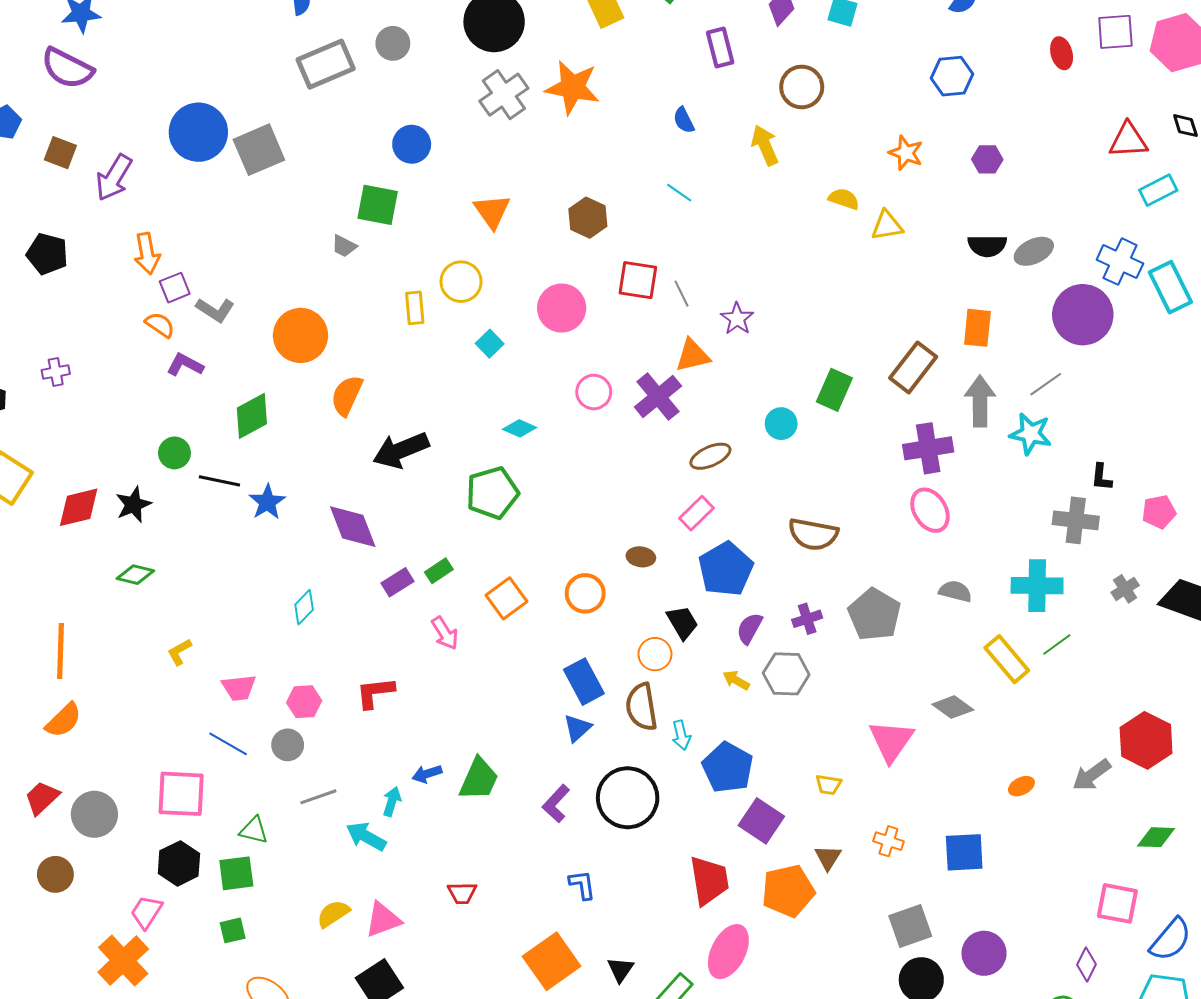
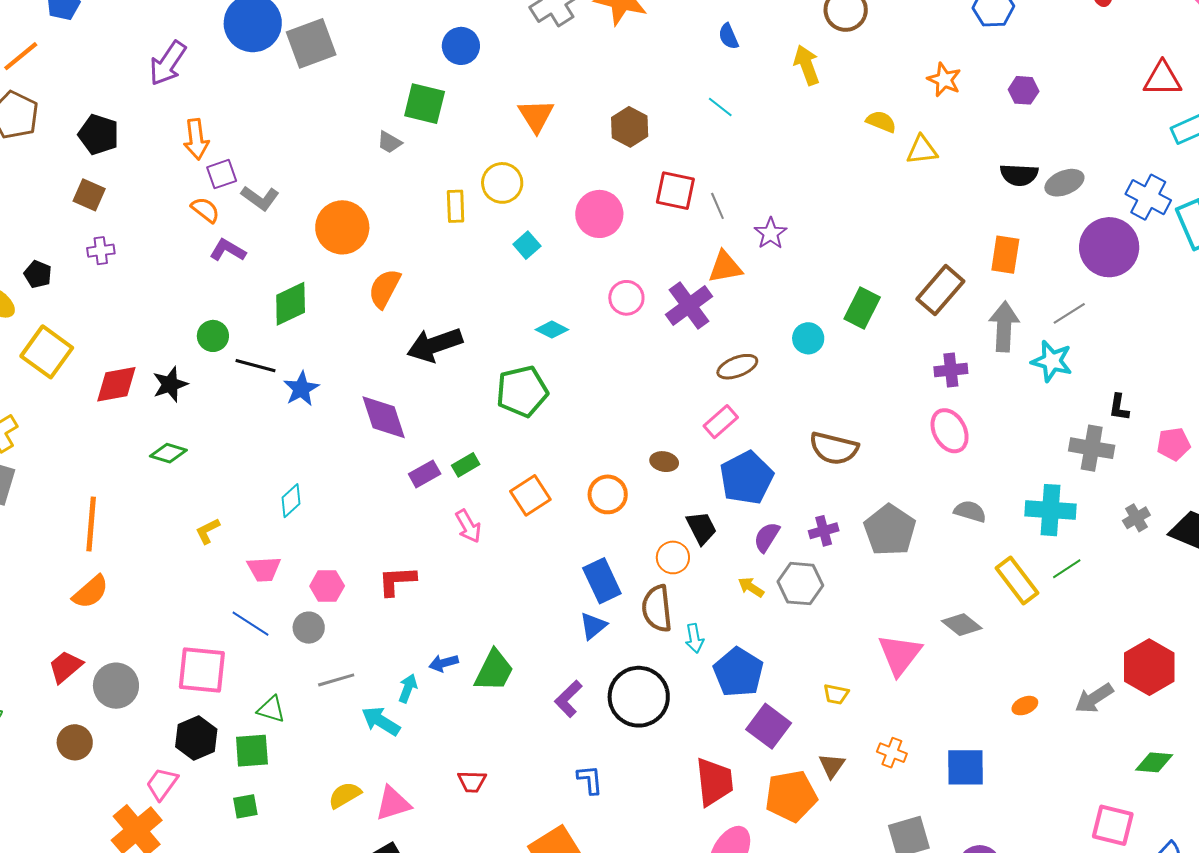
brown square: (60, 153) -> (89, 195), moved
purple cross: (928, 448) -> (951, 370), size x0.7
cyan diamond: (304, 607) -> (291, 501), moved

